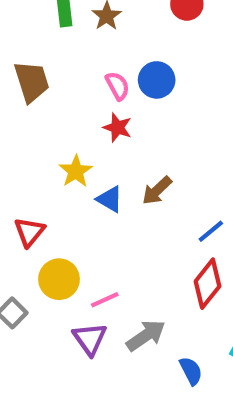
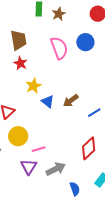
blue circle: (157, 80) -> (85, 42), moved
pink semicircle: (118, 86) -> (59, 48), size x1.6
red star: (117, 128) -> (20, 63), moved
blue line: (211, 231) -> (94, 113), moved

